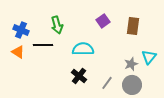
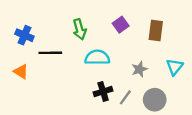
green arrow: (57, 25) -> (80, 29), moved
orange triangle: (18, 52) -> (21, 72), moved
gray star: (131, 64) -> (139, 69), moved
black cross: (79, 76) -> (103, 91), moved, turned 35

